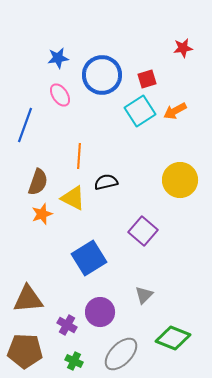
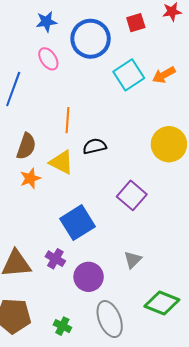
red square: (147, 79) -> (136, 23), moved
purple cross: (67, 325) -> (55, 259), moved
gray ellipse: (121, 354) -> (110, 319), turned -66

